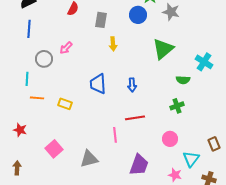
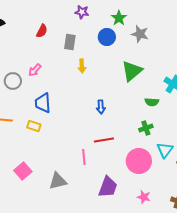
blue trapezoid: (98, 84) -> (43, 103), moved
pink circle: (170, 139) -> (139, 161), size x1.6
cyan triangle: (191, 159) -> (165, 150), moved

